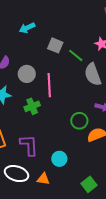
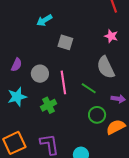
cyan arrow: (27, 28) -> (44, 20), moved
green line: (76, 55) -> (89, 88), moved

